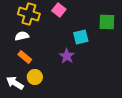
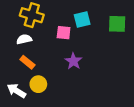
pink square: (59, 10) -> (64, 33), moved, turned -32
cyan square: (81, 37) -> (82, 20), moved

